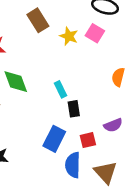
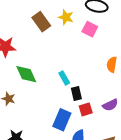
yellow star: (69, 36) -> (66, 17), moved
red square: (88, 140) -> (86, 109), moved

